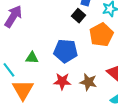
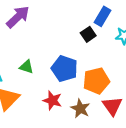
orange pentagon: (101, 35) -> (96, 81), moved

